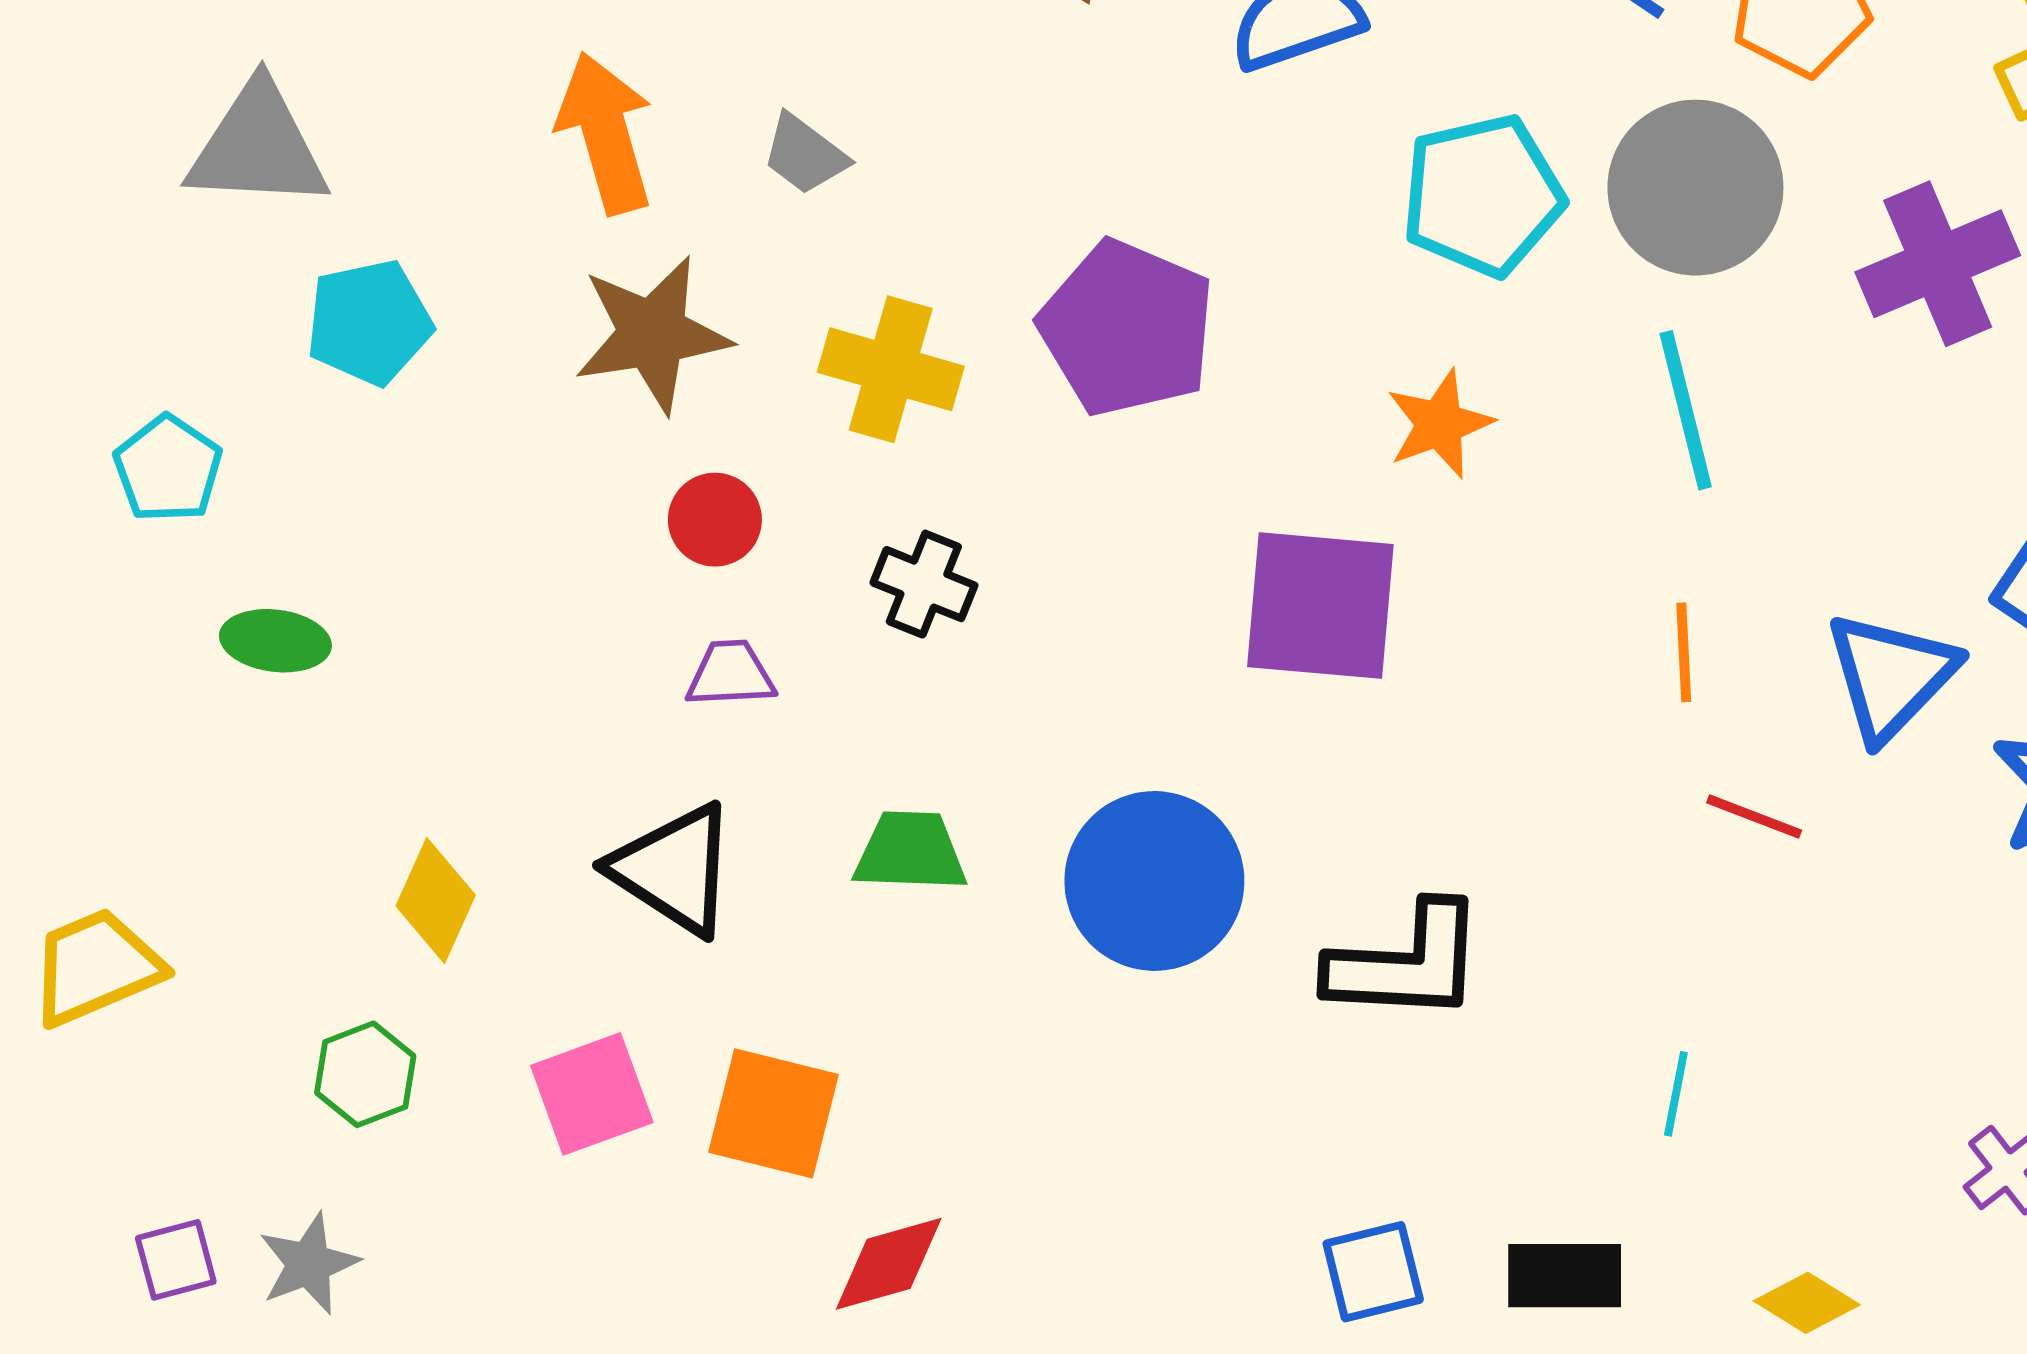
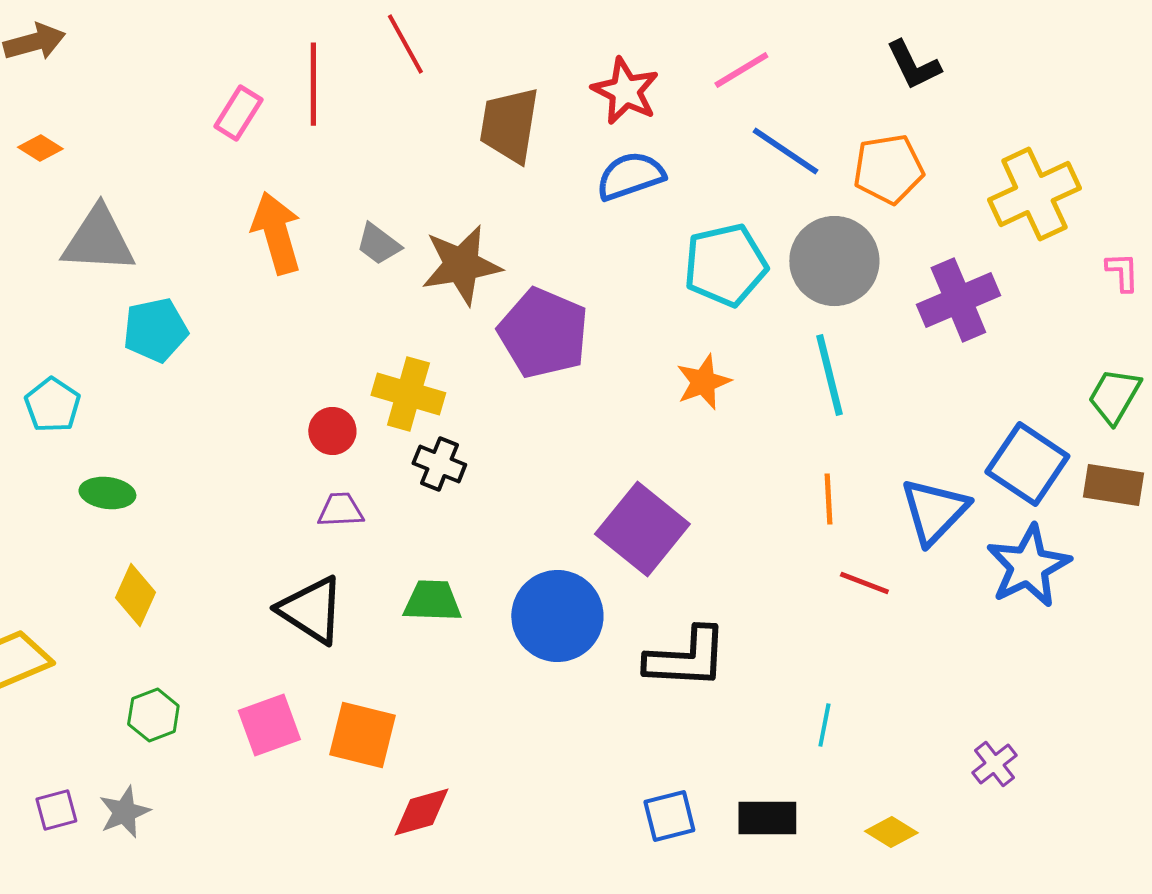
brown star: (652, 334) -> (461, 265), moved
yellow cross: (891, 369) -> (408, 394), moved
purple square: (1320, 606) -> (642, 529), moved, turned 34
yellow diamond: (436, 901) -> (135, 595), moved

